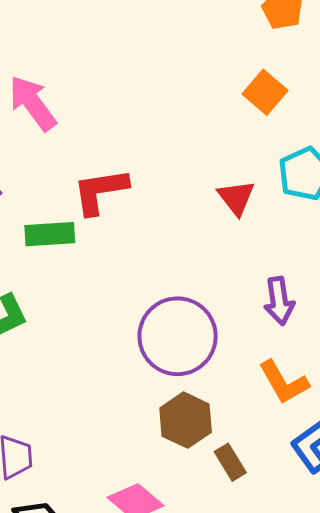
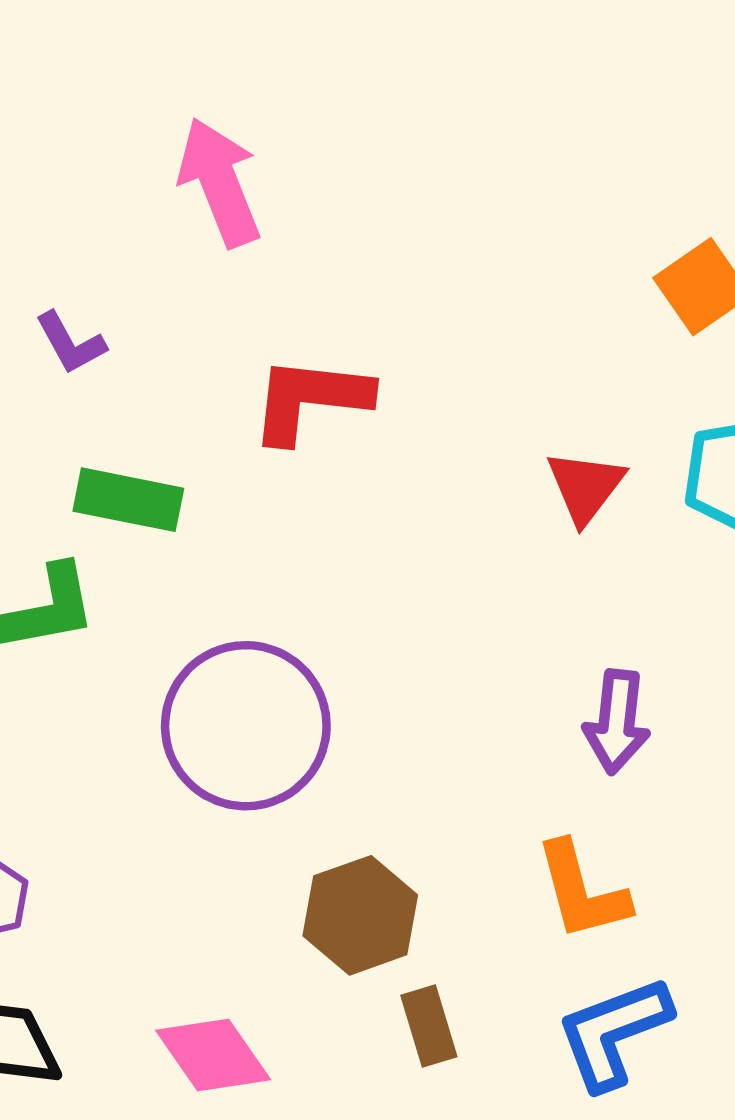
green rectangle: (50, 234) -> (128, 500), moved
purple circle: (178, 336) -> (246, 726), moved

